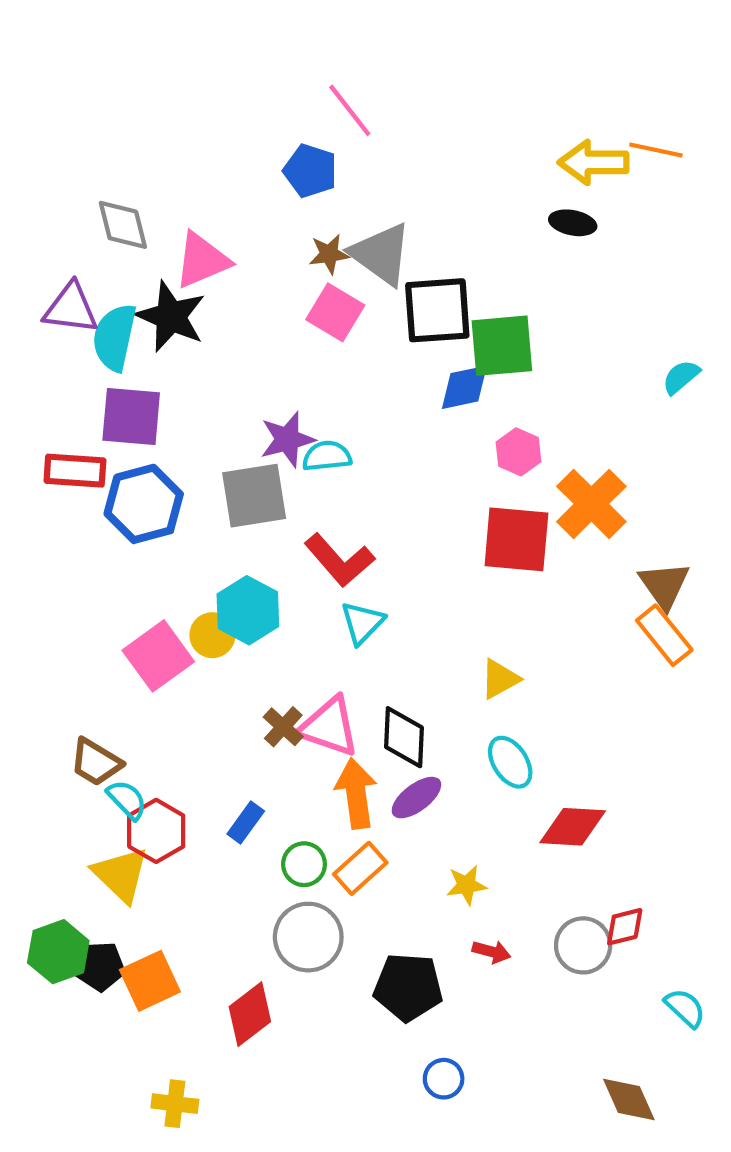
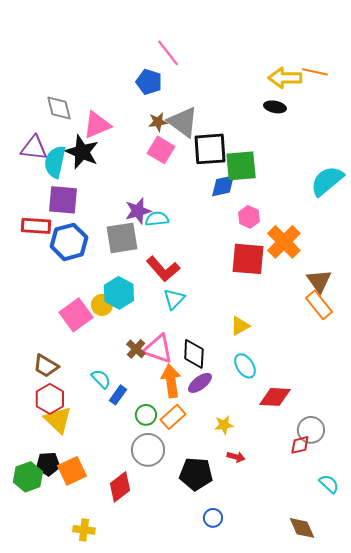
cyan semicircle: (681, 377) -> (327, 181), size x1.8
cyan semicircle: (127, 800) -> (101, 379), moved
red hexagon: (156, 831) -> (50, 399), moved
gray circle: (583, 945) -> (311, 430), moved
green hexagon: (58, 952) -> (28, 477), moved

